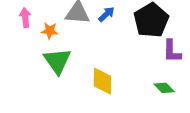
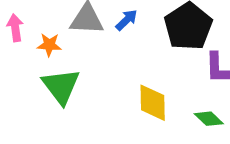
yellow diamond: (102, 81) -> (153, 103), moved

